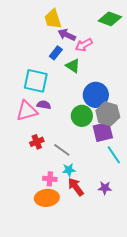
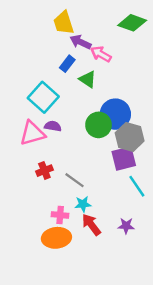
pink arrow: (84, 45) -> (101, 54), turned 60
cyan square: (36, 81) -> (43, 97), turned 30
green circle: (82, 116) -> (98, 125), moved

